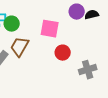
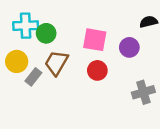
purple circle: (77, 12) -> (129, 47), moved
red circle: (63, 53) -> (97, 70), moved

